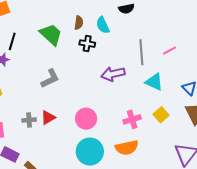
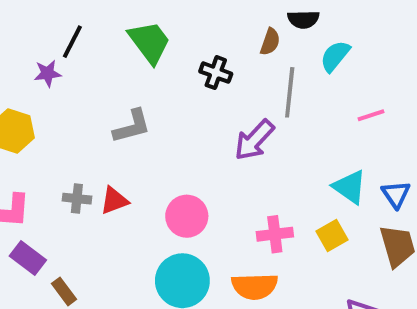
brown semicircle: (79, 23) -> (270, 42), moved
cyan semicircle: (103, 25) -> (335, 56), moved, turned 54
gray line: (141, 52) -> (290, 92), moved
purple arrow: (113, 74) -> (254, 140), turned -45
cyan triangle: (154, 82) -> (350, 187), moved

